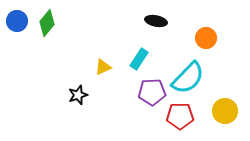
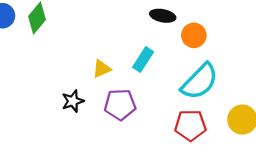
orange circle: (206, 38) -> (194, 35), moved
purple pentagon: (152, 92) -> (120, 105), moved

